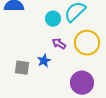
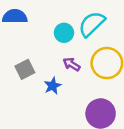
gray square: (22, 68) -> (25, 69), moved, turned -35

